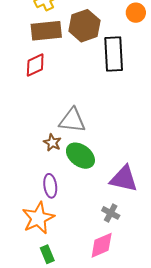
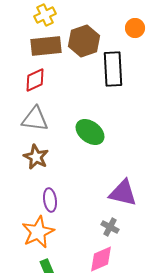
gray triangle: (72, 120) -> (35, 119), moved
brown star: (52, 143) -> (36, 157), moved, size x1.4
green ellipse: (80, 156) -> (90, 132), moved

